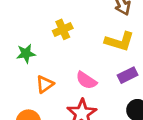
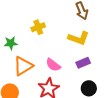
orange triangle: (45, 84) -> (23, 66), size x1.5

